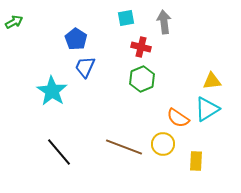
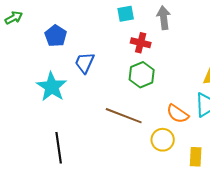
blue pentagon: (76, 39) -> (56, 36), moved
brown line: (124, 147) -> (124, 116), moved
black line: (59, 152) -> (59, 148), turned 32

